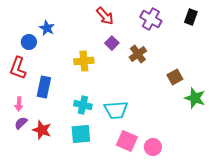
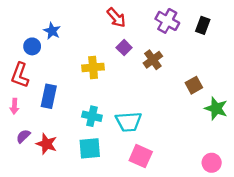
black rectangle: (191, 17) -> (203, 25), moved
pink arrow: (19, 104) -> (14, 106), moved
pink circle: (153, 147) -> (212, 163), moved

